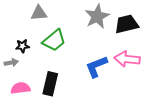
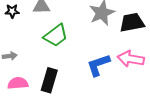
black star: (22, 46) -> (12, 11), moved

